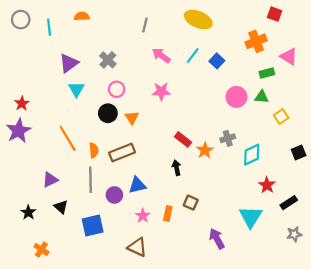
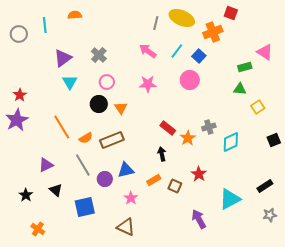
red square: (275, 14) -> (231, 13), moved
gray circle: (21, 20) -> (19, 34), moved
gray line: (145, 25) -> (156, 23), moved
orange cross: (256, 41) -> (213, 32), moved
pink circle: (236, 97) -> (190, 80), moved
orange semicircle: (94, 150) -> (86, 138), turned 64
gray line: (90, 180) -> (83, 165), turned -30
red star: (267, 185) -> (199, 174), moved
orange rectangle: (168, 213) -> (154, 180), moved, turned 48
cyan triangle: (251, 217) -> (230, 199), turned 30

